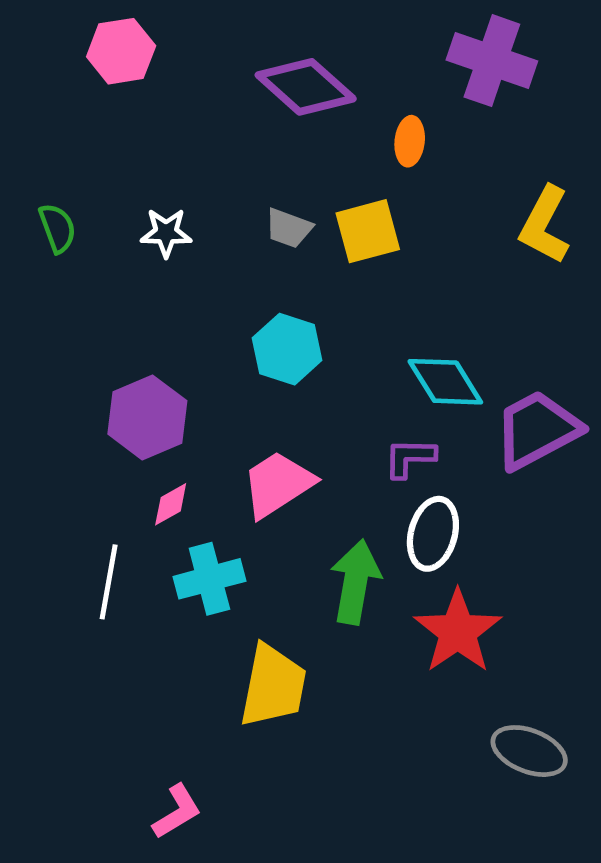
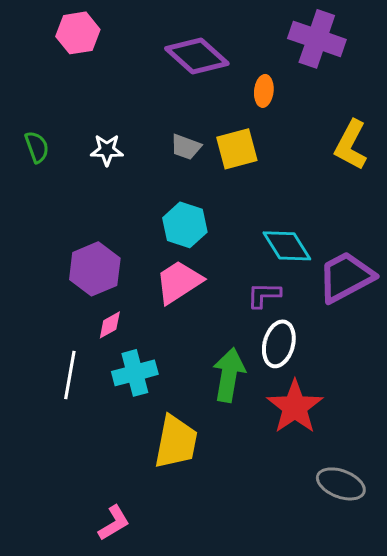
pink trapezoid: (278, 484) -> (179, 282), moved

